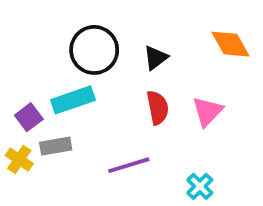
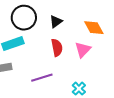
orange diamond: (231, 44) -> (94, 28), moved

